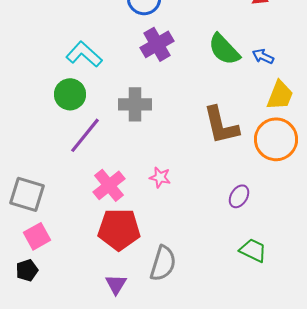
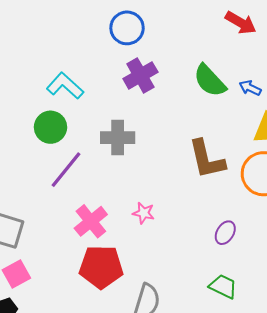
green trapezoid: (253, 250) -> (223, 286), moved

